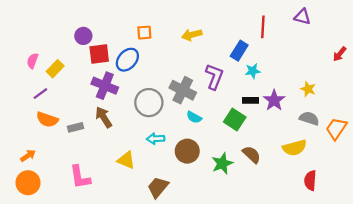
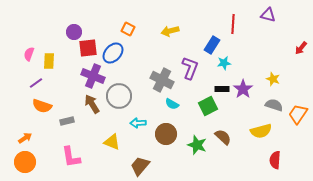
orange square: (144, 33) -> (128, 29), turned 32
yellow rectangle: (55, 69) -> (49, 61), turned -42
gray circle: (149, 103) -> (119, 96), moved
green square: (235, 120) -> (208, 106), turned 30
gray rectangle: (75, 127) -> (67, 121), moved
green star: (222, 164) -> (197, 145), turned -30

